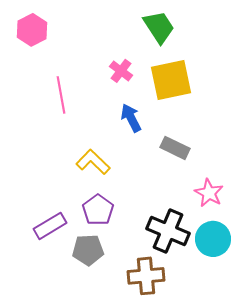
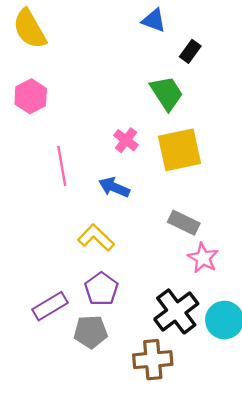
blue arrow: (131, 118) -> (114, 187), moved, turned -40
pink star: (209, 193) -> (203, 258), moved
black cross: (168, 231) -> (176, 311), turned 30

